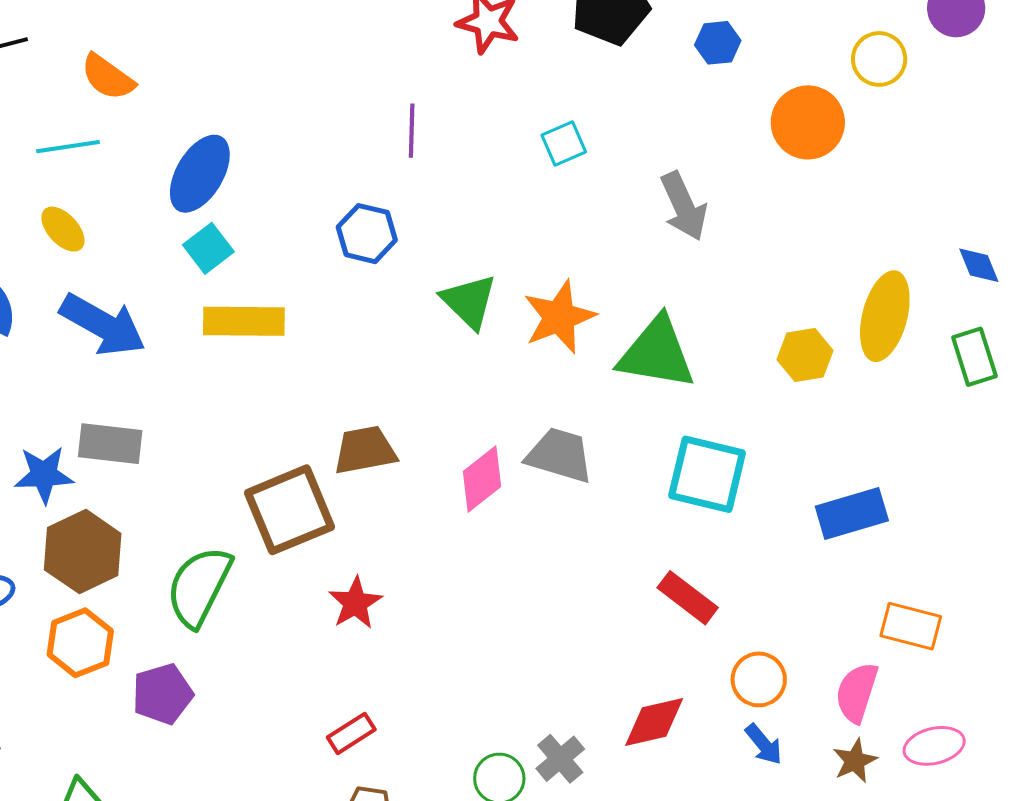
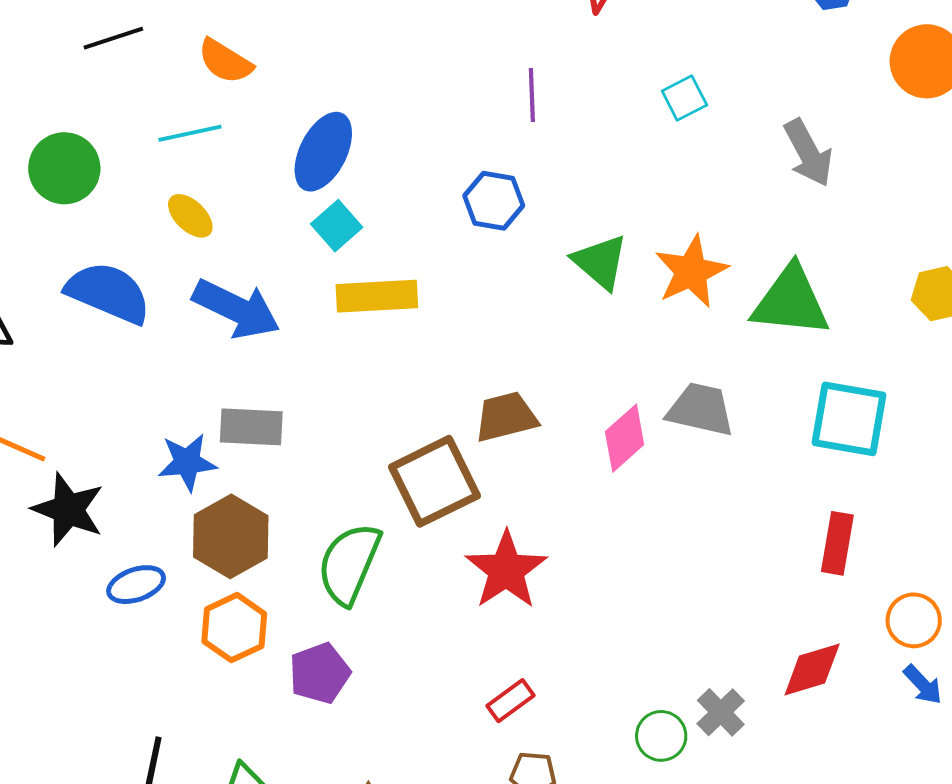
red rectangle: (688, 598) -> (837, 543), turned 66
red star: (355, 603) -> (506, 570), size x1.5

